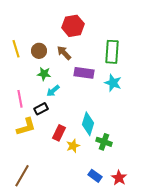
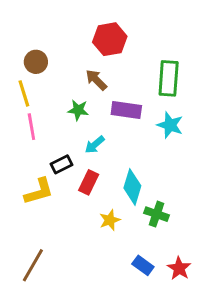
yellow line: (16, 49) -> (24, 93), moved
brown circle: (39, 51) -> (36, 62), moved
green star: (44, 74) -> (78, 110), moved
cyan arrow: (53, 91) -> (95, 145), moved
pink line: (20, 99) -> (31, 127), moved
red rectangle: (59, 133) -> (89, 182), moved

